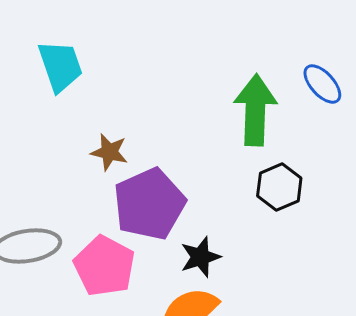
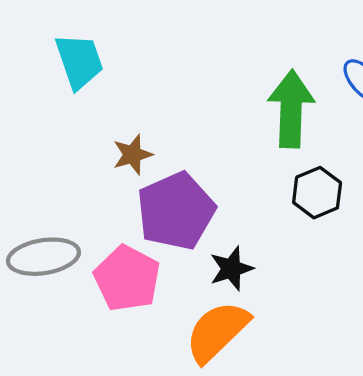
brown star: (109, 152) -> (132, 155), turned -30

